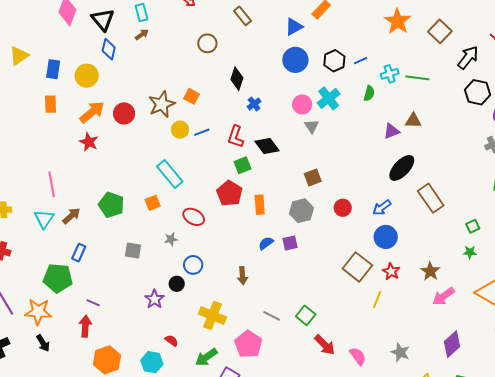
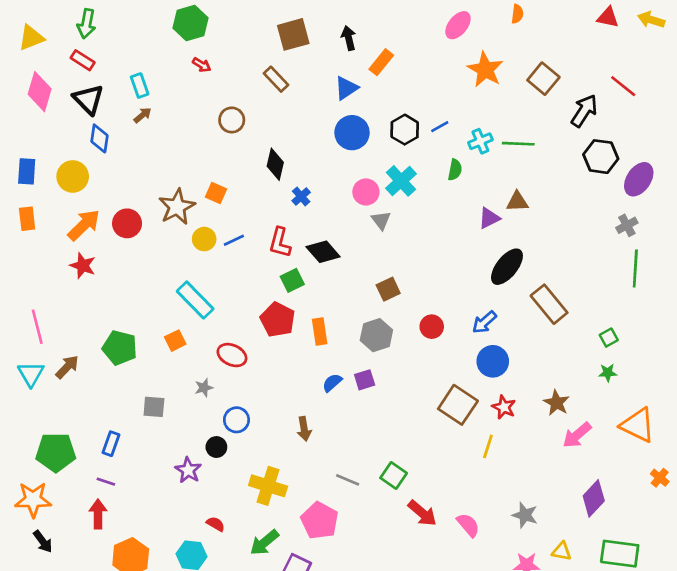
blue rectangle: (79, 253) -> (111, 444), moved

